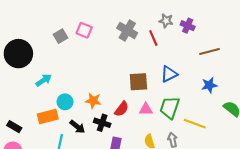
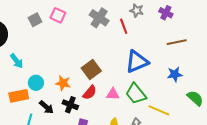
purple cross: (188, 26) -> (166, 13), moved
blue triangle: (169, 74) -> (137, 62), size x1.4
cyan arrow: (44, 80) -> (17, 61), turned 84
brown square: (138, 82) -> (91, 69), moved, turned -36
green trapezoid: (170, 108) -> (136, 94), turned -60

